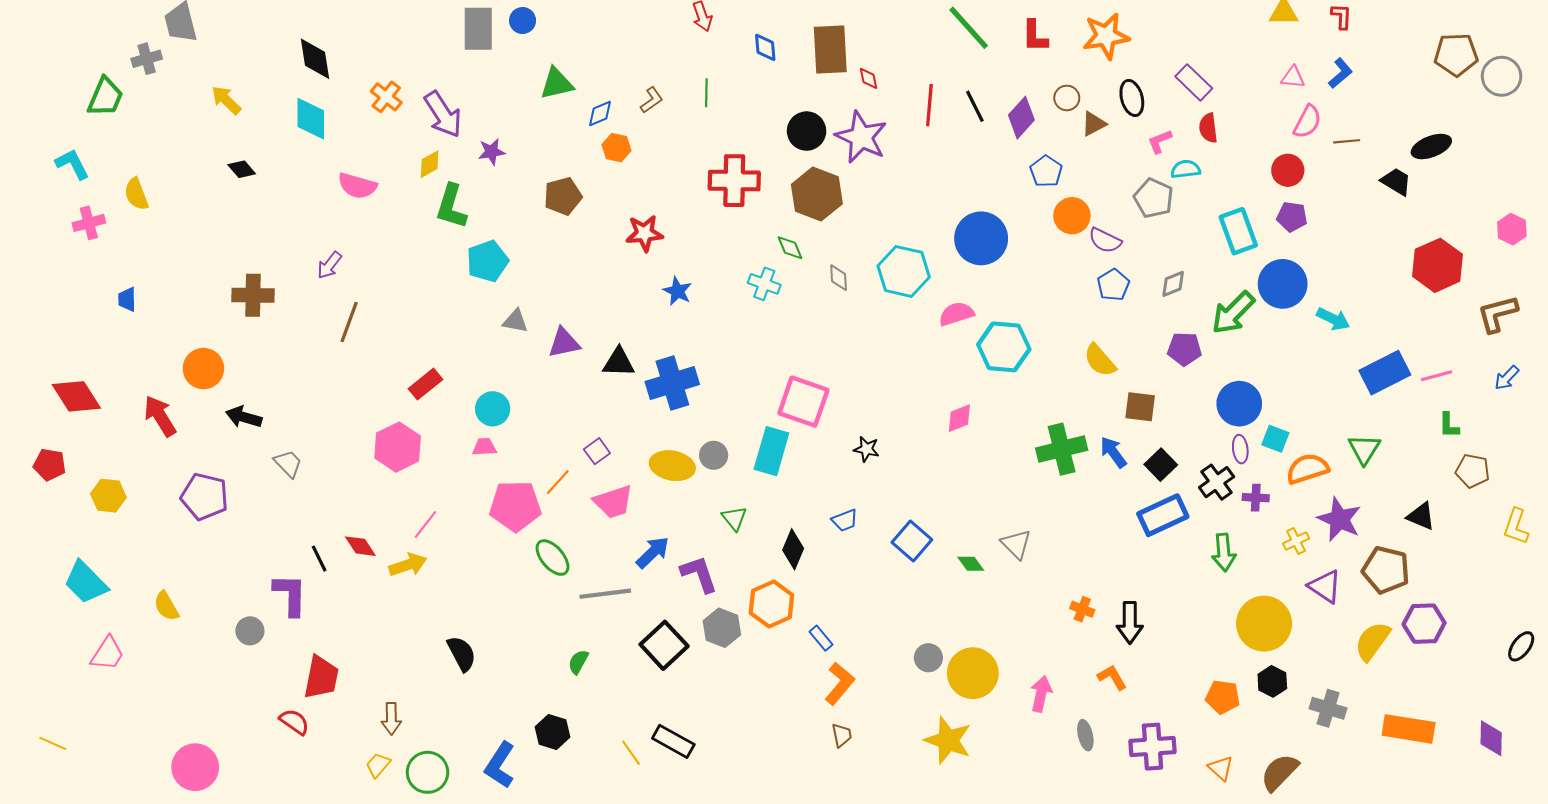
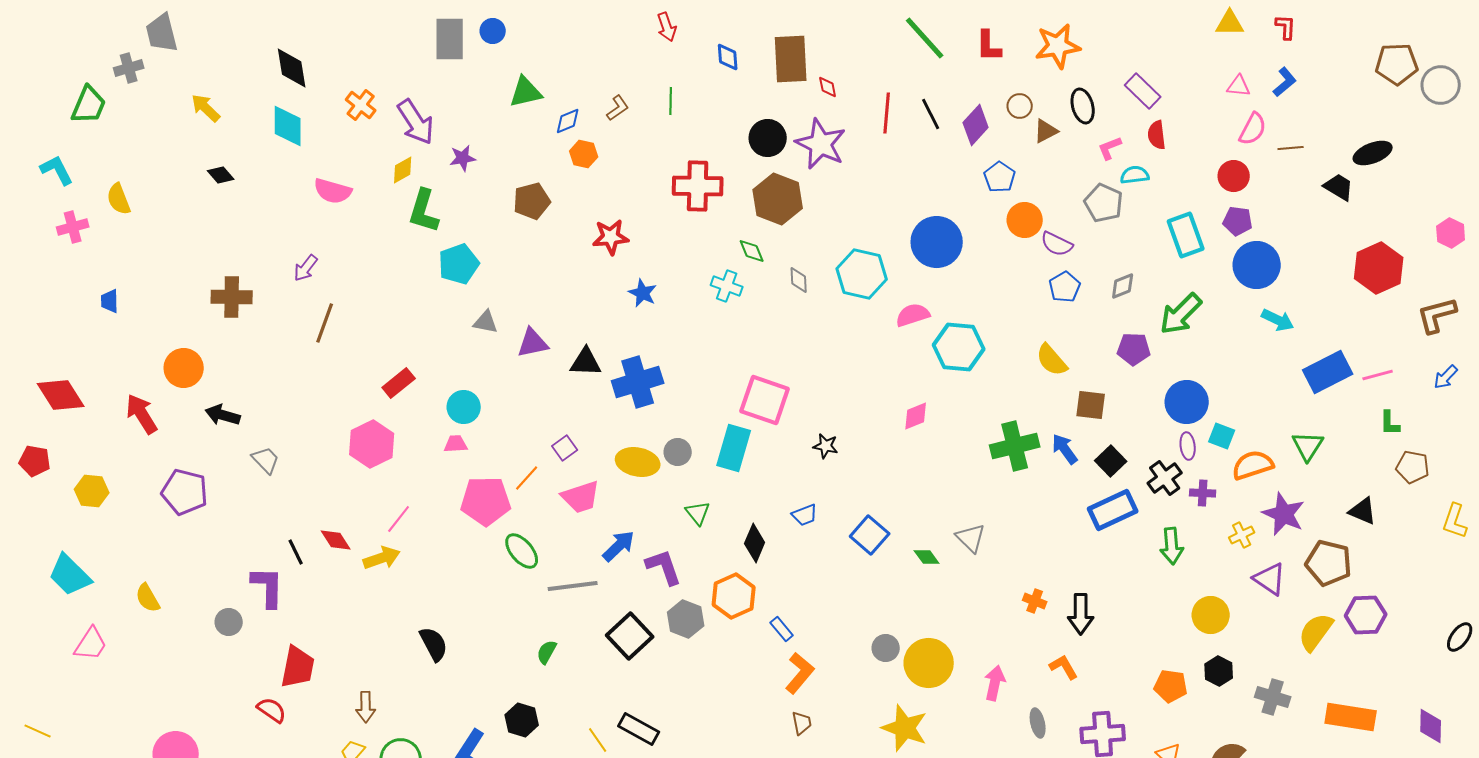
blue circle: (1283, 284) -> (1257, 265), moved
yellow circle: (1264, 624) -> (1211, 615), size x0.7

